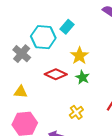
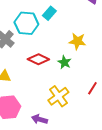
yellow star: (79, 56) -> (77, 41), moved, turned -30
yellow cross: (76, 112) -> (58, 96), size x1.5

